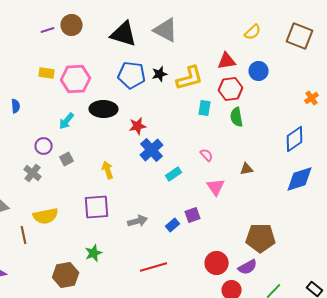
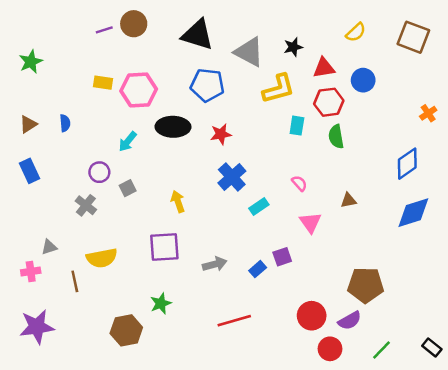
gray triangle: (166, 30) -> (249, 52), moved
black star: (160, 74) -> (293, 47), moved
red star: (138, 126) -> (221, 134), moved

